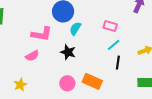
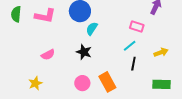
pink rectangle: (110, 26) -> (137, 26), moved
pink L-shape: (42, 34) -> (45, 16), moved
orange rectangle: (92, 81) -> (107, 82), turned 36

